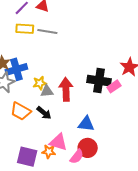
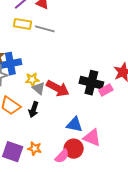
red arrow: (66, 89) -> (58, 88), turned 115
gray triangle: (47, 91) -> (39, 88), turned 40
black arrow: (44, 113) -> (34, 110), turned 63
pink triangle: (58, 142) -> (92, 138), moved

